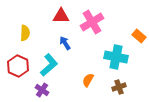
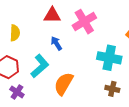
orange semicircle: (88, 80) -> (64, 84), moved, size x1.6
brown cross: (119, 87) -> (112, 89), turned 32
purple cross: (42, 90) -> (17, 92), moved

